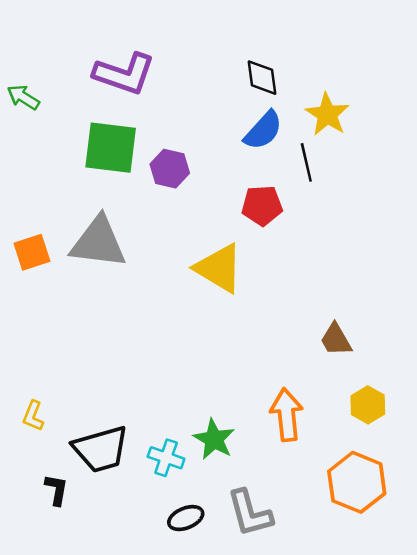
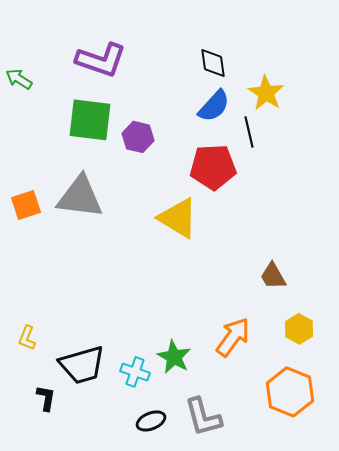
red pentagon: (262, 205) -> (213, 167), size x1.4
orange arrow: (287, 415) -> (233, 337), turned 42

